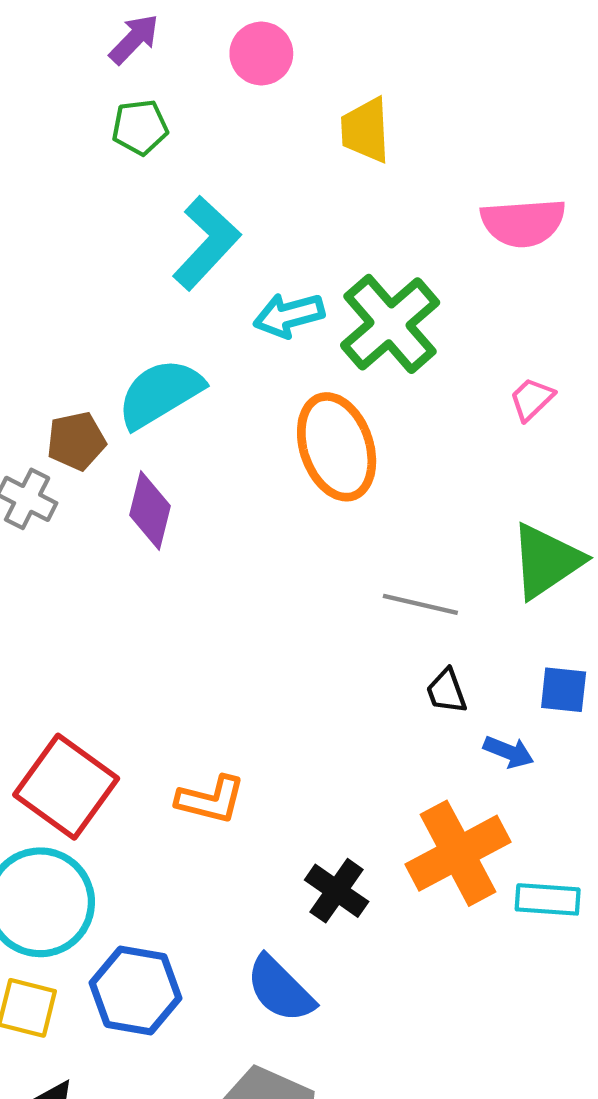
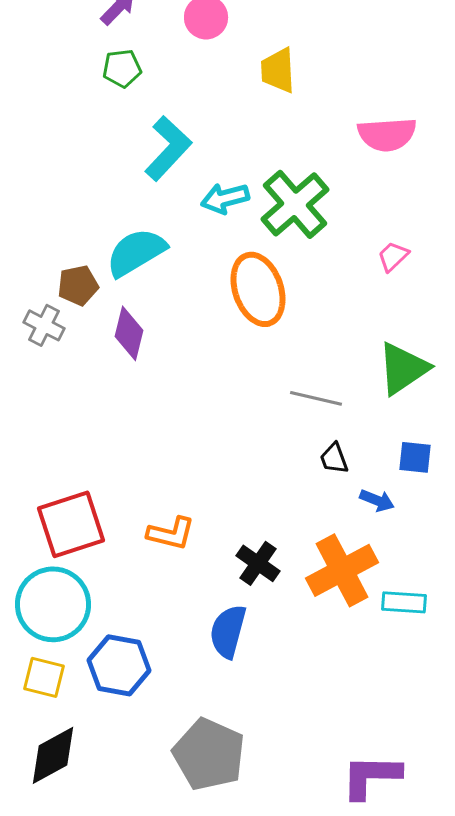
red square: (66, 787) -> (71, 524), turned 36
black cross: (337, 891) -> (258, 563), moved
blue semicircle: (280, 989) -> (228, 631), moved, turned 60

